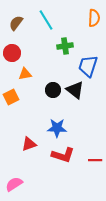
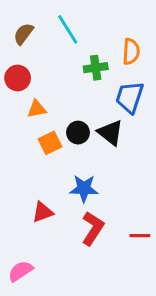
orange semicircle: (94, 18) -> (131, 51), moved
orange square: (11, 97) -> (50, 143), moved
red L-shape: (63, 155) -> (93, 228), turned -75

